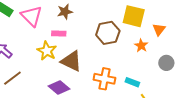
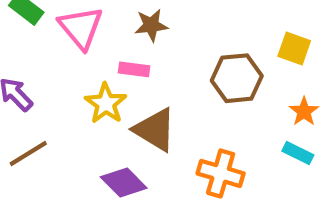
yellow square: (134, 16) -> (294, 48), size x0.7
cyan rectangle: (132, 82) -> (298, 153), moved

